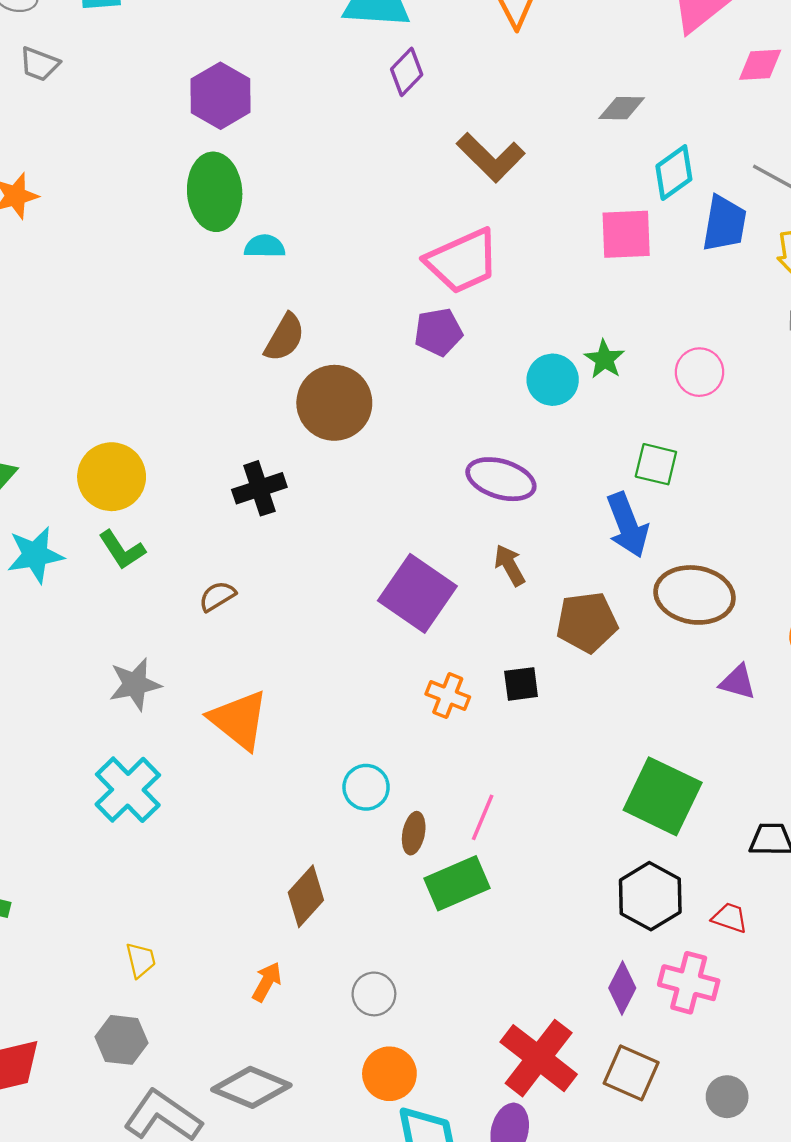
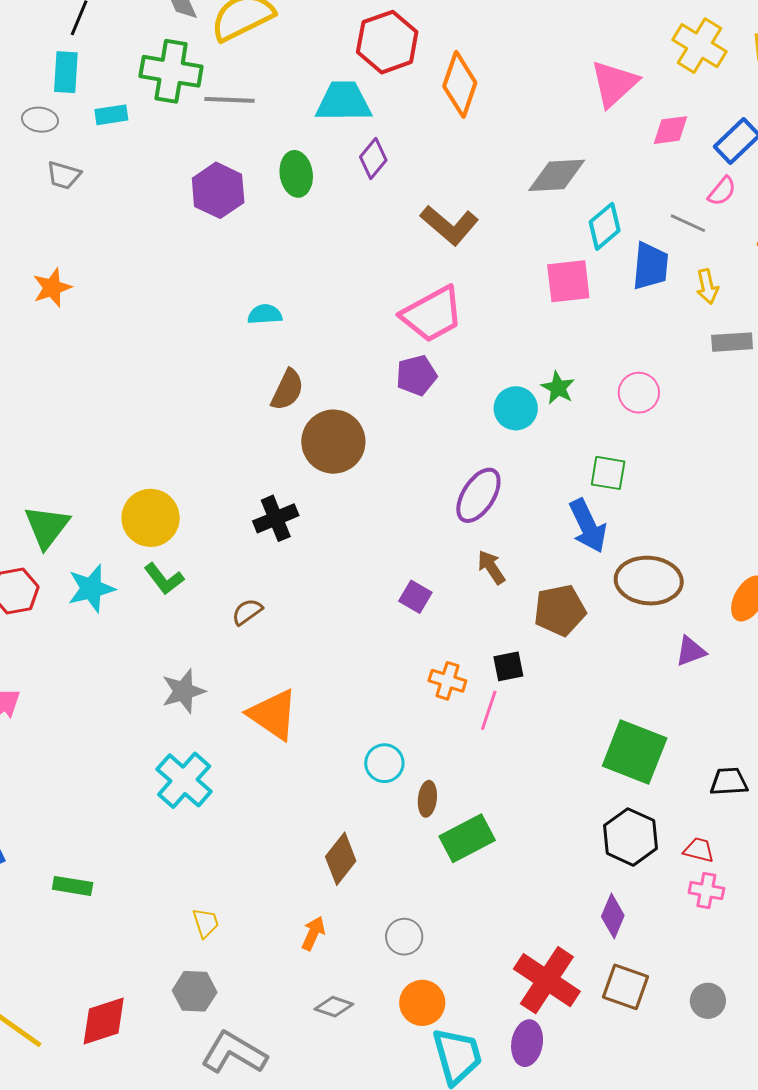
gray diamond: (622, 108) -> (557, 175), size x1.5
green ellipse: (215, 192) -> (296, 174), moved, size x0.7
purple ellipse: (501, 479) -> (478, 495), turned -70
purple square: (417, 593) -> (415, 597), size x0.5
purple triangle: (738, 682) -> (691, 651), turned -32
pink line: (483, 817) -> (489, 710), moved
pink cross: (689, 983) -> (706, 891), moved, size x0.7
gray diamond: (251, 1087) -> (334, 1007), moved, size x0.6

